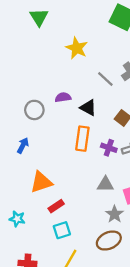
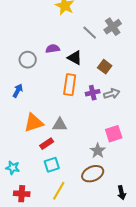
purple cross: (109, 148) -> (93, 93), turned -32
gray triangle: (105, 184) -> (60, 125), moved
cyan star: (17, 219) -> (13, 168), moved

